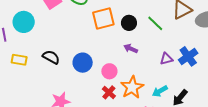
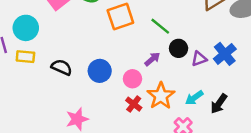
black circle: (129, 23) -> (179, 48), moved
green line: (155, 23) -> (160, 26), moved
purple arrow: (131, 49) -> (152, 59), moved, turned 120
yellow rectangle: (19, 60) -> (25, 57), moved

